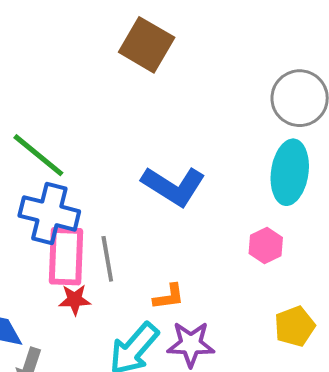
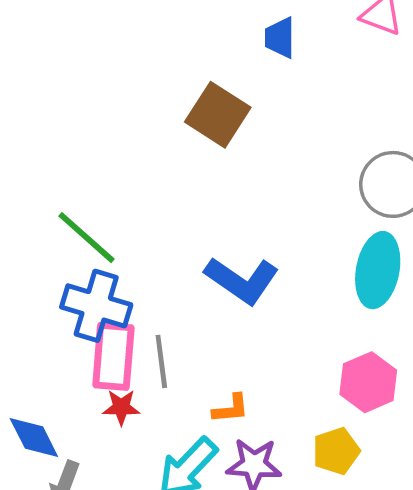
pink hexagon: (266, 245) -> (368, 382), moved, size x1.4
yellow pentagon: (295, 326) -> (336, 451), moved

